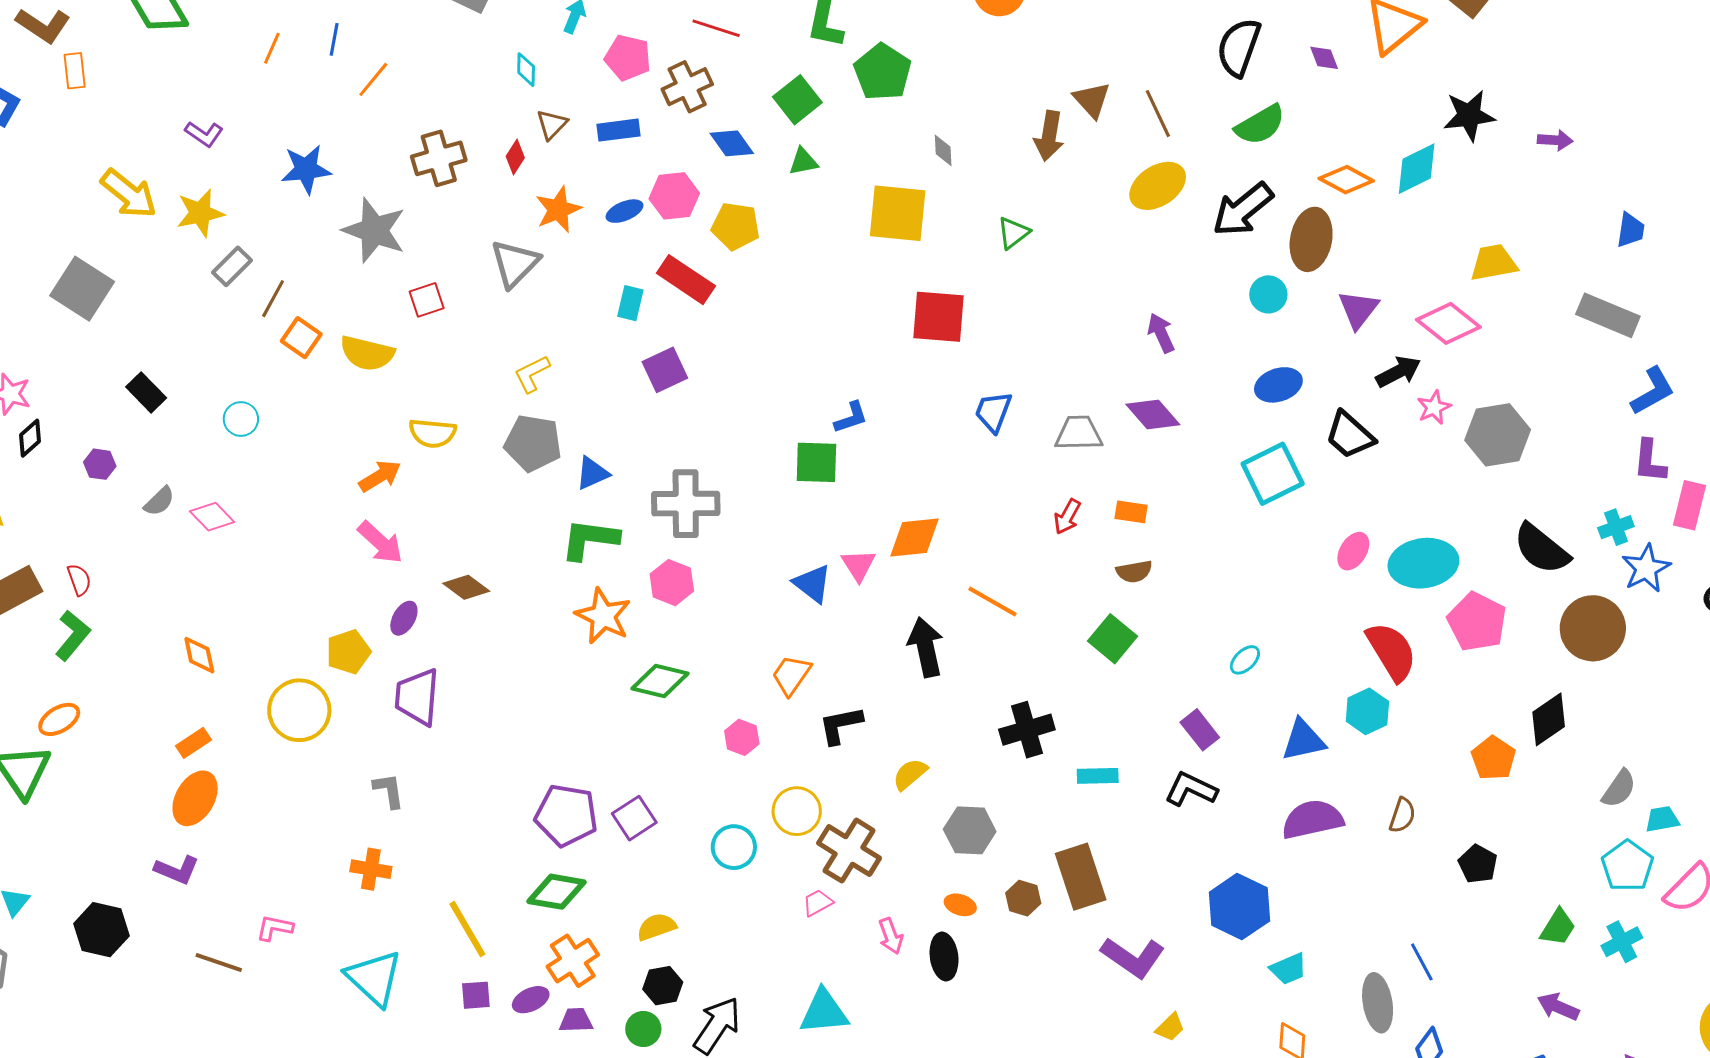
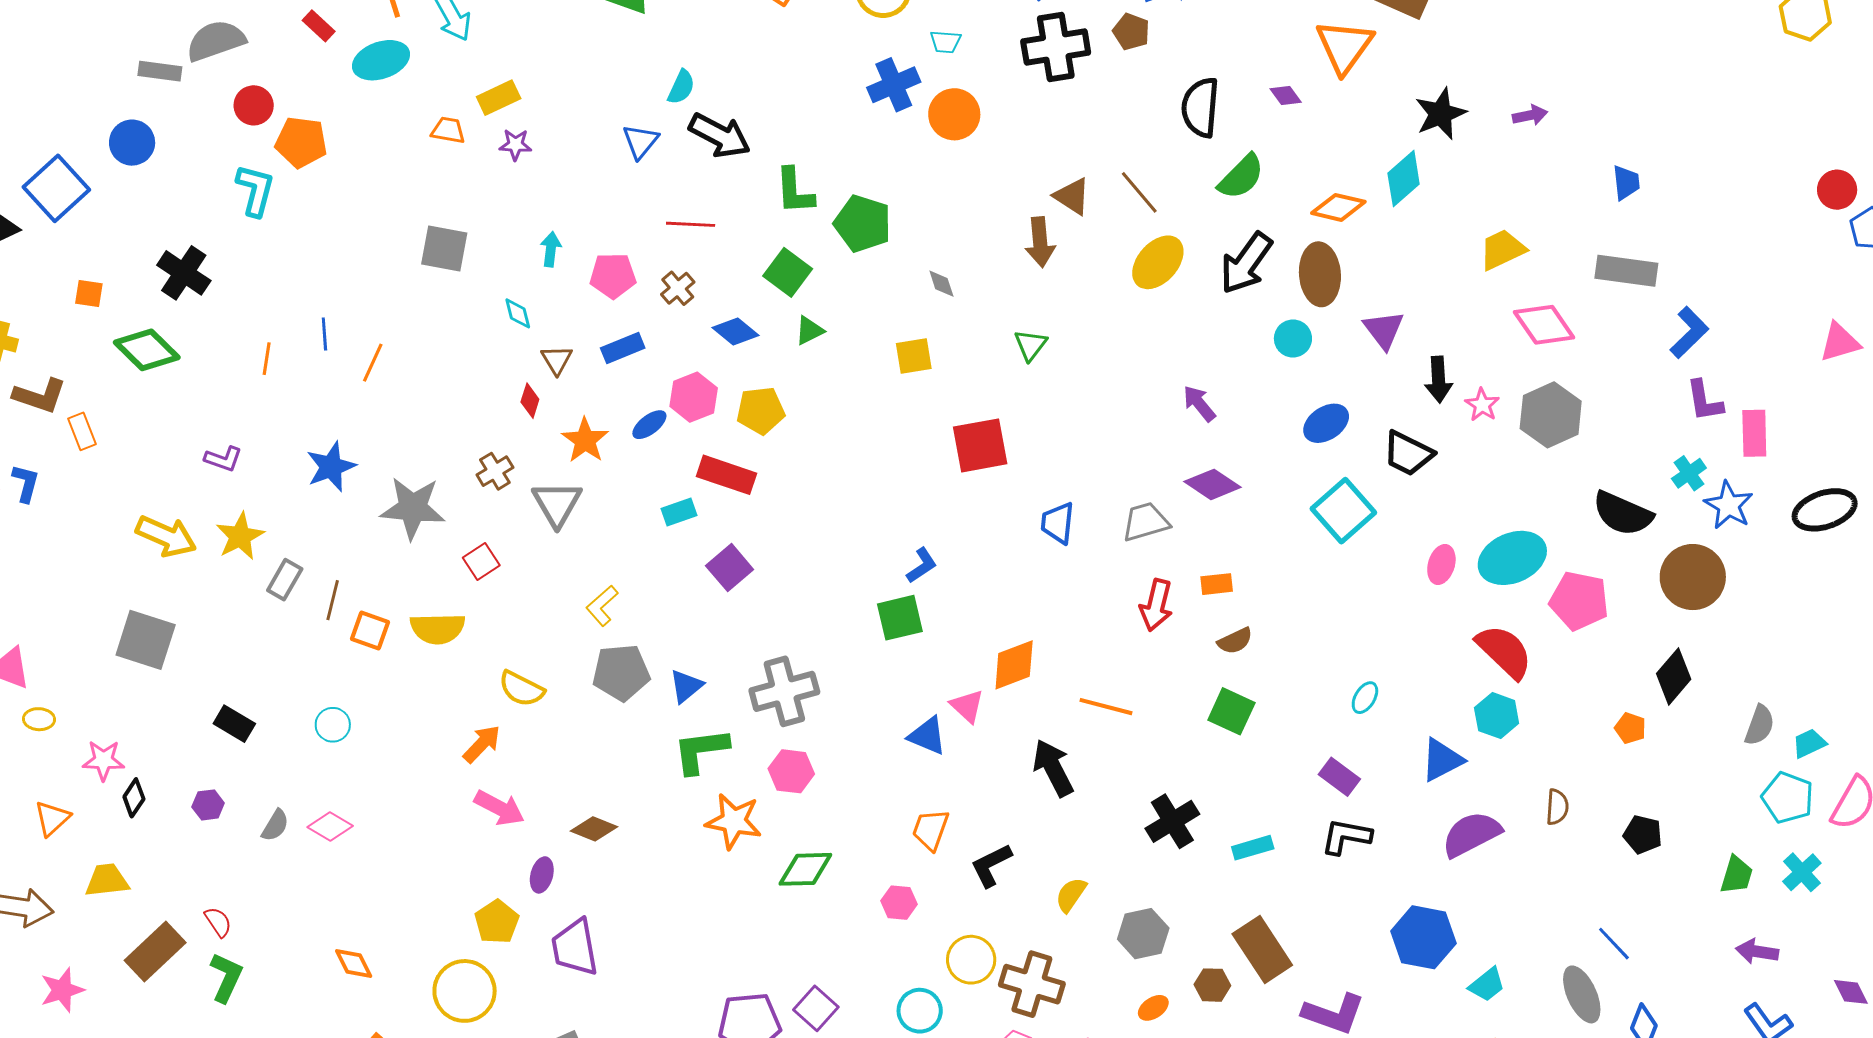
brown cross: (687, 87) -> (678, 288), size x0.7
brown cross: (439, 158) -> (495, 471), moved, size x0.7
yellow square: (898, 213) -> (914, 356), size x0.6
cyan rectangle: (630, 303) -> (679, 512), turned 72
pink diamond: (1448, 323) -> (1544, 325), moved, turned 32
black arrow: (1398, 372) -> (1438, 380), turned 129
yellow semicircle: (432, 433) -> (521, 689), turned 36
red arrow: (1067, 517) -> (1156, 605), size x1.4
orange pentagon: (1493, 758) -> (1630, 728), size x0.7
orange ellipse: (960, 905) -> (1153, 1008), turned -36

